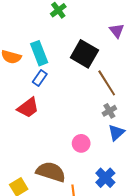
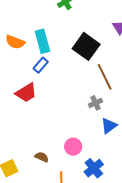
gray cross: (109, 111) -> (95, 103), moved
pink circle: (81, 143) -> (73, 147), moved
brown semicircle: (51, 172) -> (42, 157), size x0.5

